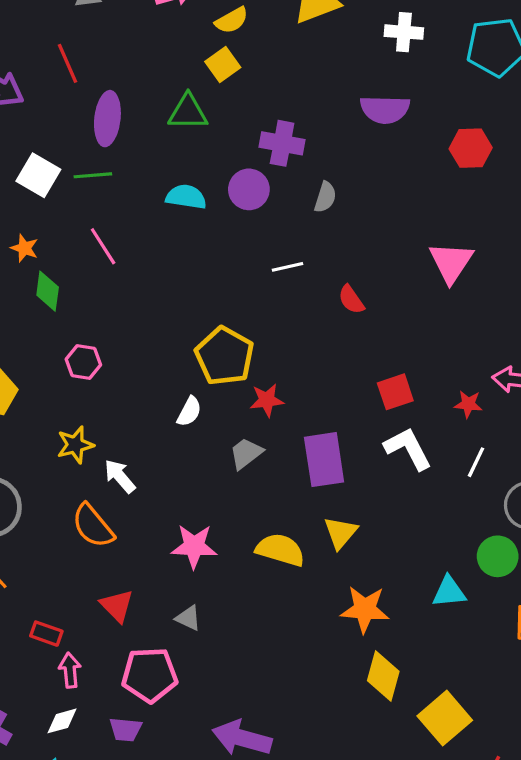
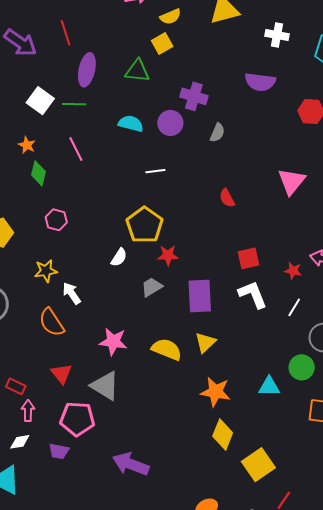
white line: (287, 267) -> (155, 171), moved
gray triangle: (188, 618) -> (105, 386), size x1.8

